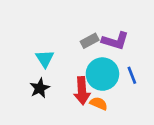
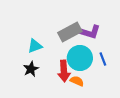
gray rectangle: (90, 41) -> (70, 32), size x1.6
cyan triangle: (45, 59) -> (35, 46), turned 42

